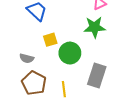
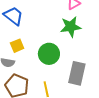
yellow square: (50, 40) -> (17, 46), moved

